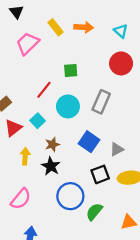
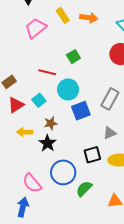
green square: (71, 70) -> (73, 57), turned -32
red line: (44, 90) -> (47, 72), turned 60
gray rectangle: (101, 102) -> (110, 99), moved
blue square: (89, 142) -> (81, 111), moved, turned 30
yellow arrow: (25, 156) -> (25, 132), turned -98
pink semicircle: (21, 199) -> (32, 183), moved, turned 95

